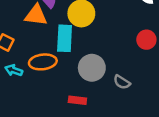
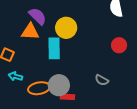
orange ellipse: (43, 62) -> (39, 88), moved
gray circle: (92, 68) -> (59, 85), moved

